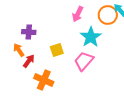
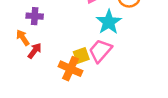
yellow square: (57, 50) -> (81, 56), moved
orange cross: (44, 80) -> (70, 69), moved

